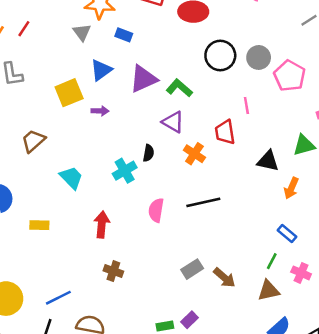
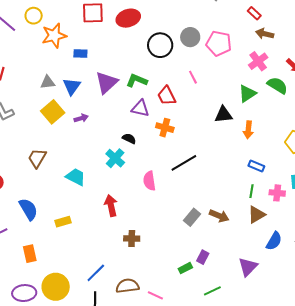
gray triangle: (82, 32) -> (48, 82), moved, turned -42
red trapezoid: (225, 132) -> (167, 96), moved
black semicircle: (148, 153) -> (129, 139), turned -56

